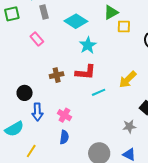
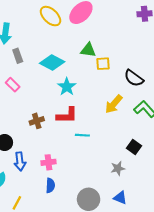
green triangle: (111, 12) -> (88, 50), turned 42
yellow arrow: (128, 79) -> (114, 104), moved
cyan line: (99, 92) -> (82, 135), turned 32
pink cross: (64, 115) -> (49, 162), turned -32

